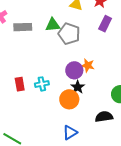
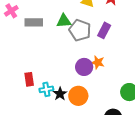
purple rectangle: (105, 24) -> (104, 30), moved
cyan cross: (42, 84) -> (46, 89), moved
black star: (78, 87) -> (60, 94), moved

